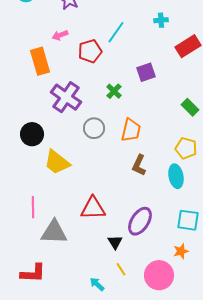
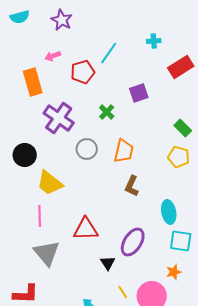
yellow pentagon: (186, 148) -> (179, 157), moved
cyan ellipse: (176, 176) -> (169, 212), moved
pink line: (33, 207) -> (40, 216), moved
gray triangle: (54, 232) -> (47, 253), turned 48
yellow line: (121, 269) -> (123, 292), moved

